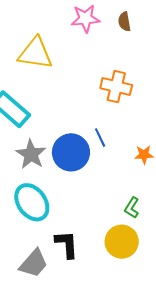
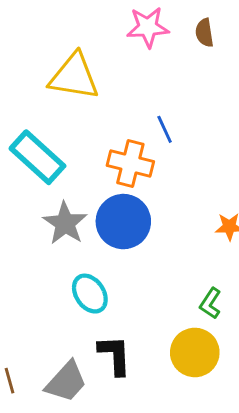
orange cross: (116, 87) -> (130, 164), moved
blue line: (100, 138) -> (165, 129), moved
cyan ellipse: (32, 202) -> (90, 294), moved, size x0.7

